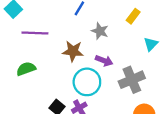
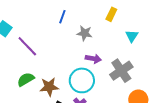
purple line: (35, 33) -> (27, 46), turned 55
brown star: (73, 51) -> (49, 87), moved

